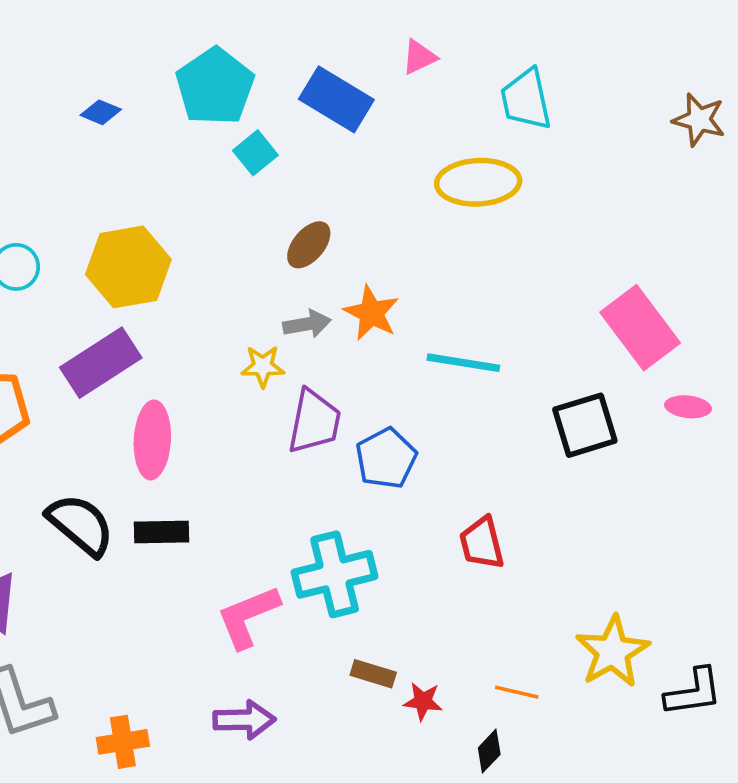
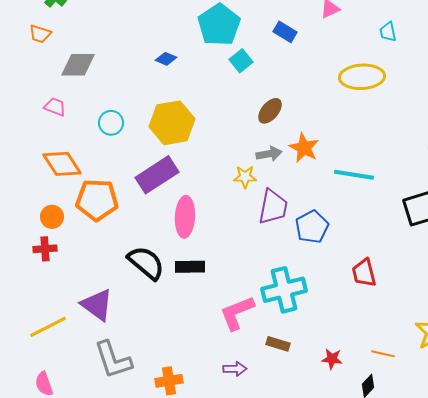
blue rectangle: (336, 99) -> (285, 32), size x0.6
cyan trapezoid: (526, 99) -> (388, 32), size x0.6
blue diamond: (101, 112) -> (166, 59), moved
brown rectangle: (373, 674) -> (278, 344), moved
purple arrow: (244, 720) -> (235, 369), size x0.7

